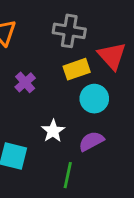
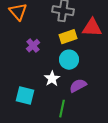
red triangle: (112, 56) -> (92, 28), turned -45
cyan circle: (94, 99) -> (69, 60), moved

